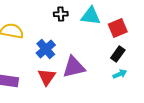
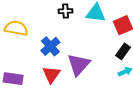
purple triangle: (74, 67) -> (79, 65), turned -35

